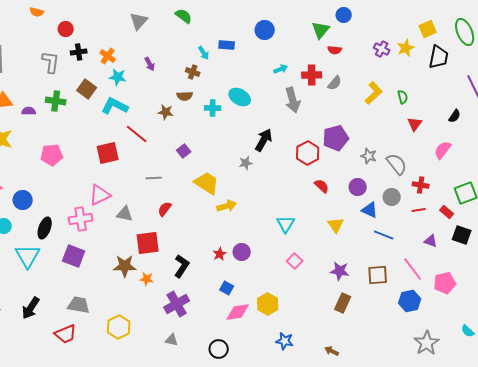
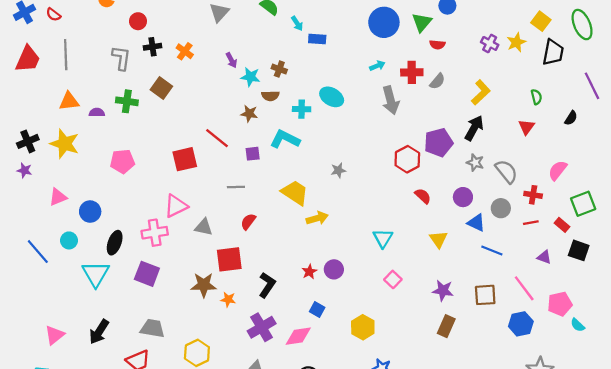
yellow square: (428, 29) -> (541, 21), turned -30
blue circle: (265, 30) -> (384, 22), moved, size x1.4
cyan arrow: (204, 53) -> (297, 23), moved
cyan star: (118, 77) -> (250, 77), moved
green semicircle: (403, 97) -> (536, 97), moved
cyan L-shape: (115, 106) -> (285, 139), moved
black arrow: (264, 140) -> (474, 128), moved
pink semicircle: (443, 150) -> (558, 170), moved
purple square: (184, 151) -> (253, 154), moved, turned 32
pink diamond: (238, 312) -> (298, 336), moved
cyan semicircle: (468, 331) -> (578, 325), moved

